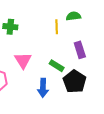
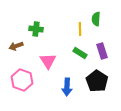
green semicircle: (73, 16) -> (96, 19), turned -80
green rectangle: (57, 66) -> (80, 53), moved

